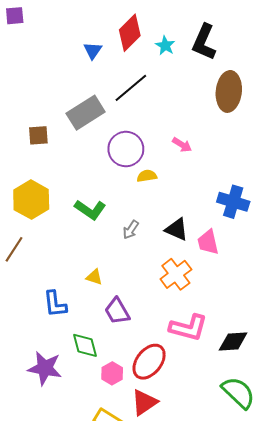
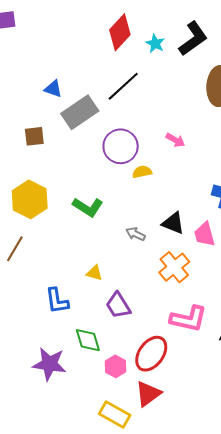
black L-shape: (204, 42) -> (193, 39), turned -147
blue triangle: (93, 51) -> (53, 89), moved, turned -42
gray arrow: (131, 230) -> (136, 234), moved, turned 84

